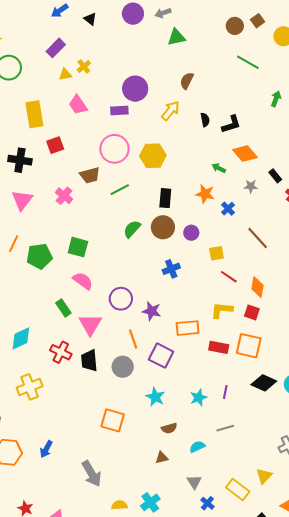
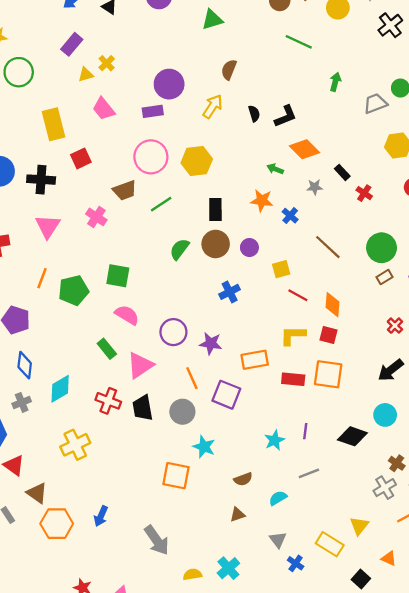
pink triangle: (90, 324) -> (140, 365), turned 30
black diamond: (264, 383) -> (352, 436), moved
cyan star: (155, 397) -> (204, 447), moved

